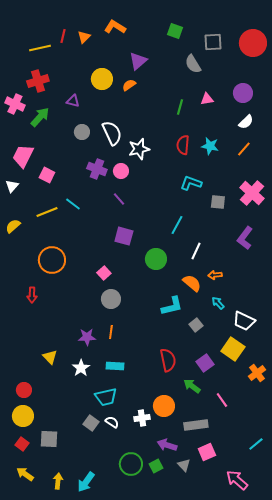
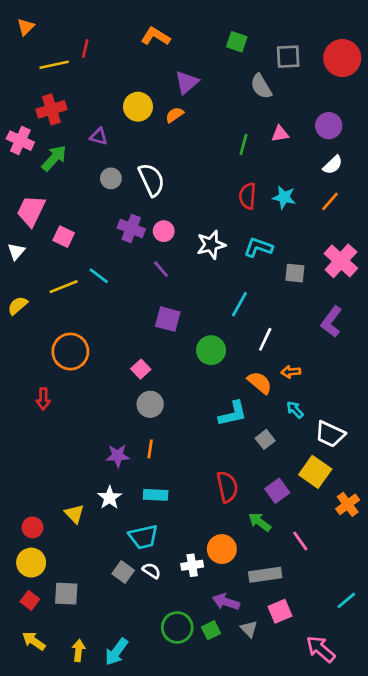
orange triangle: (84, 37) -> (26, 27), moved
white star: (139, 149) -> (211, 245), moved
yellow triangle: (50, 357) -> (74, 514), moved

